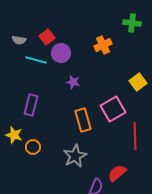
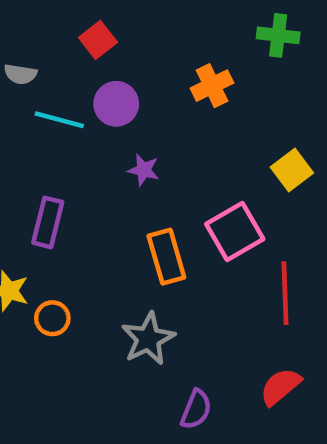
red square: (47, 37) -> (98, 40), moved
red semicircle: (117, 173) -> (280, 387), moved

